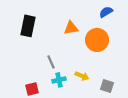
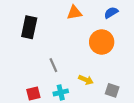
orange triangle: (71, 28) -> (74, 13), moved
cyan cross: (59, 80) -> (61, 92), moved

